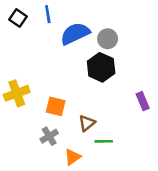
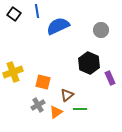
gray circle: (108, 39) -> (101, 30), moved
black hexagon: (101, 67) -> (89, 63), moved
orange triangle: (73, 157) -> (56, 112), moved

